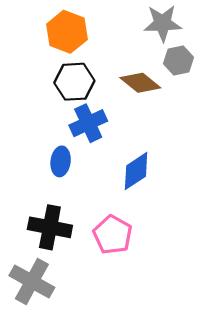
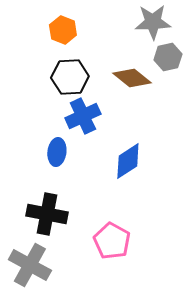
orange hexagon: (67, 32) -> (63, 30), size x0.7
pink pentagon: (113, 235) -> (112, 241), moved

